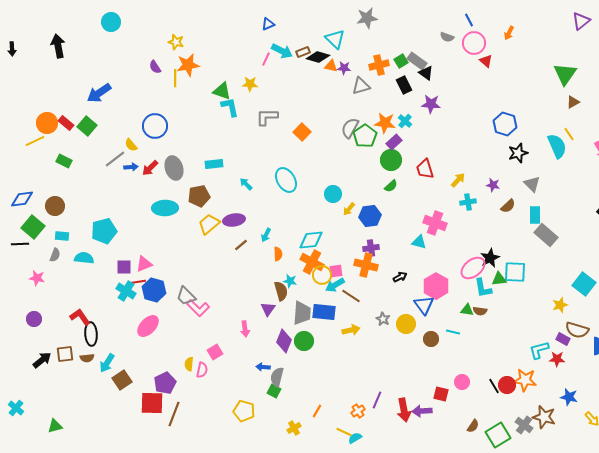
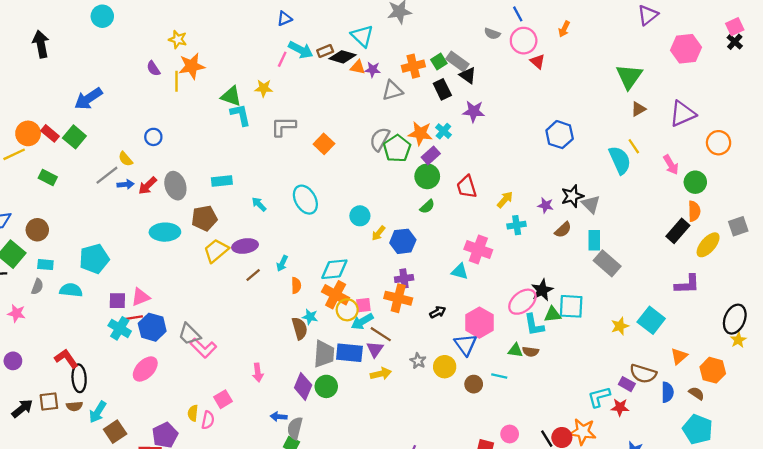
blue circle: (155, 126) -> (153, 137), size x0.6
black star: (518, 153) -> (572, 196), moved
yellow star: (560, 305) -> (620, 326), moved
purple triangle: (268, 309) -> (375, 349), moved

